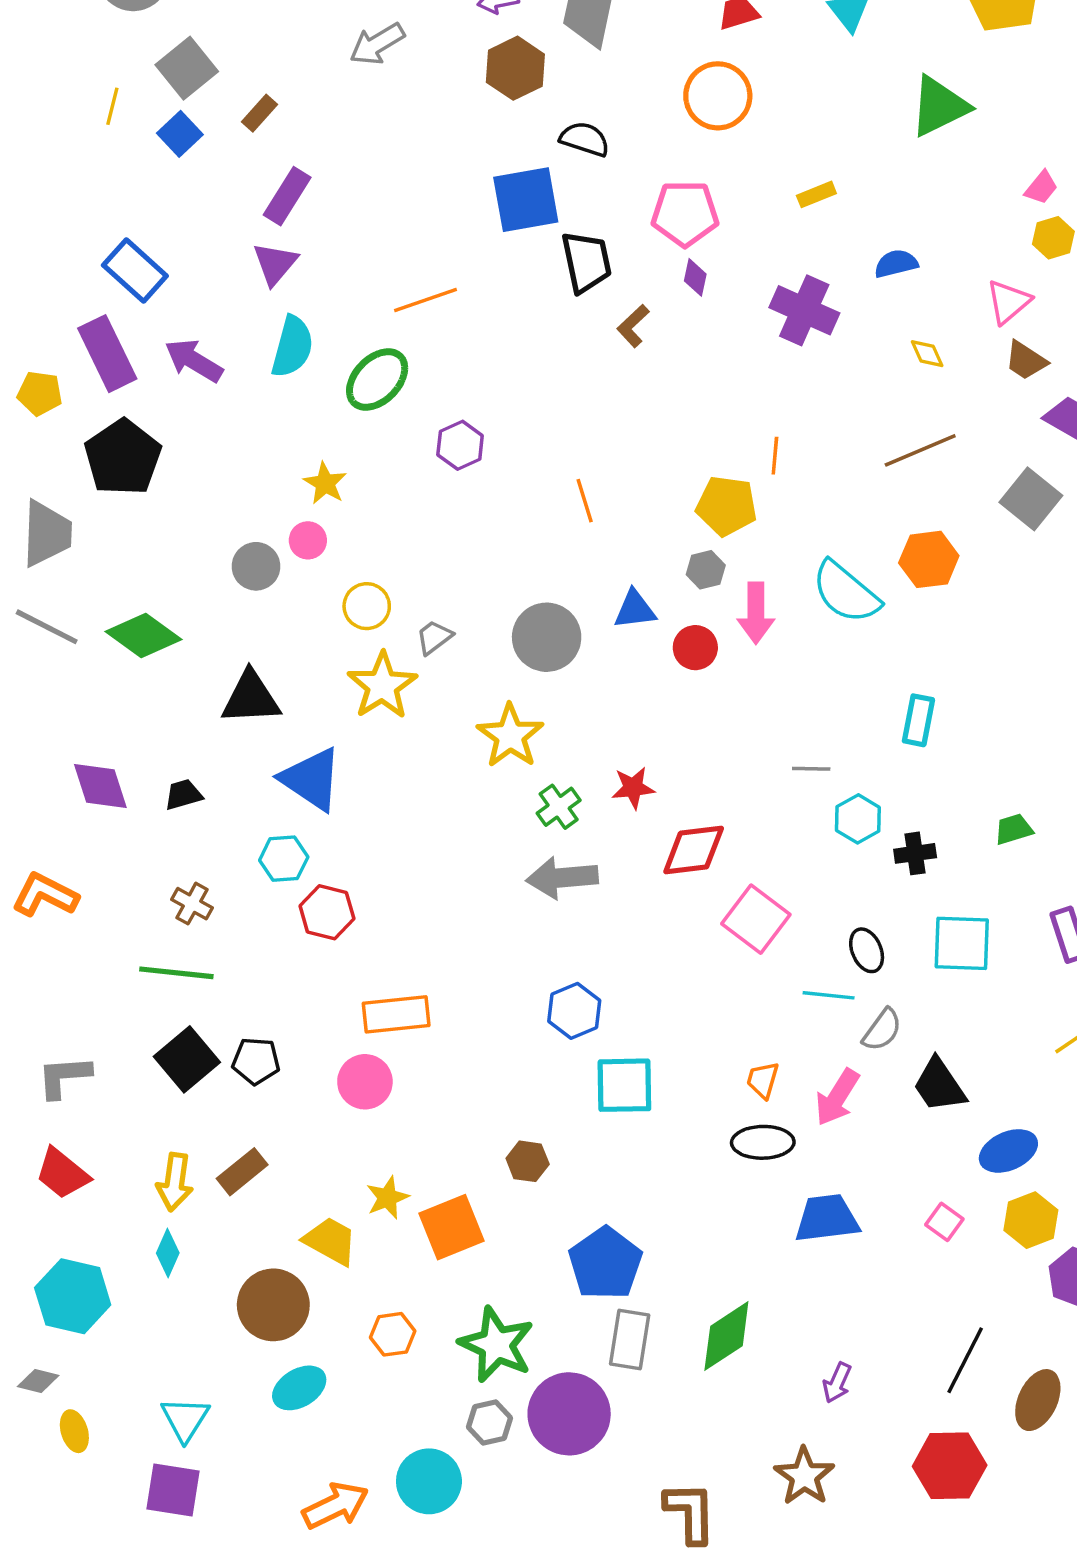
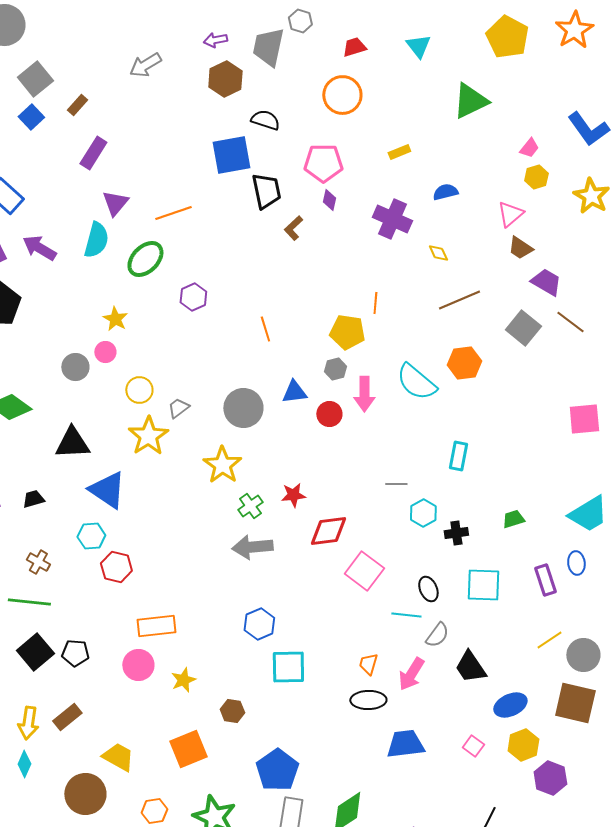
purple triangle: (275, 264) -> (115, 203), moved
yellow diamond: (927, 354) -> (438, 253), moved
yellow star: (387, 1198) -> (183, 680), moved

